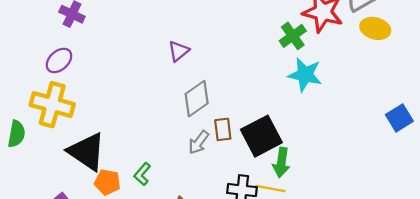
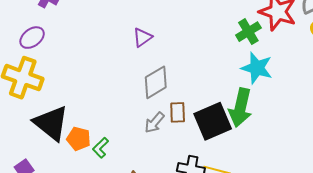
green arrow: (281, 162) -> (240, 108), moved, size x1.4
orange pentagon: (107, 182) -> (79, 139), moved

